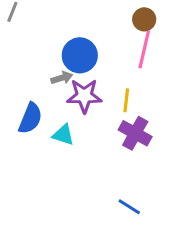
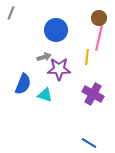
blue circle: (80, 55) -> (56, 30), moved
yellow line: (126, 100) -> (87, 57), moved

